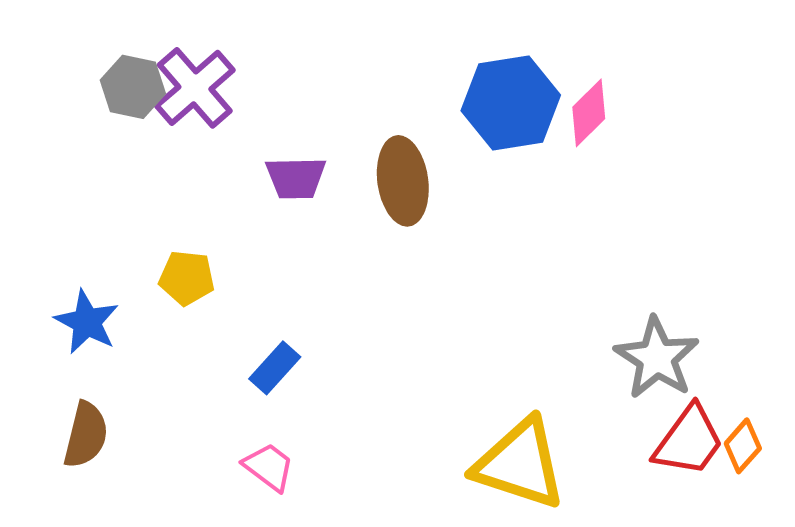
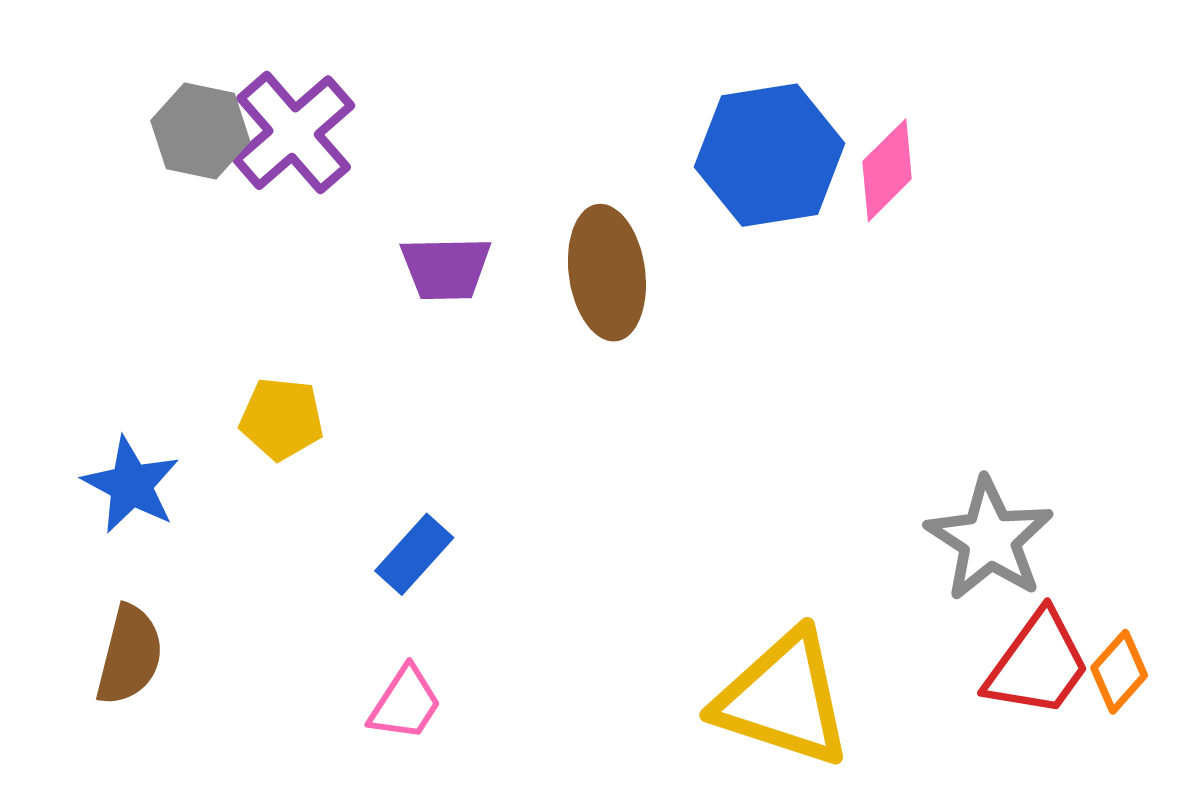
pink trapezoid: (269, 467) -> (405, 703), turned 86

